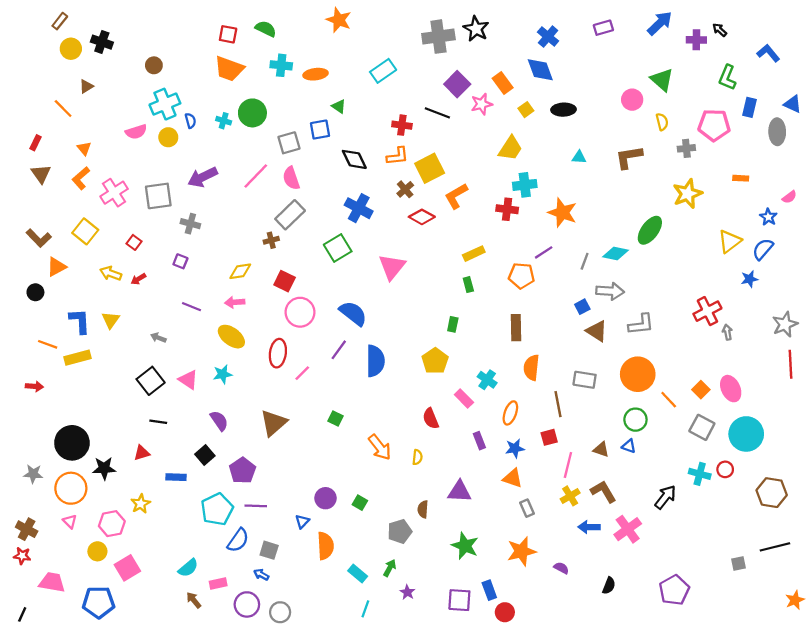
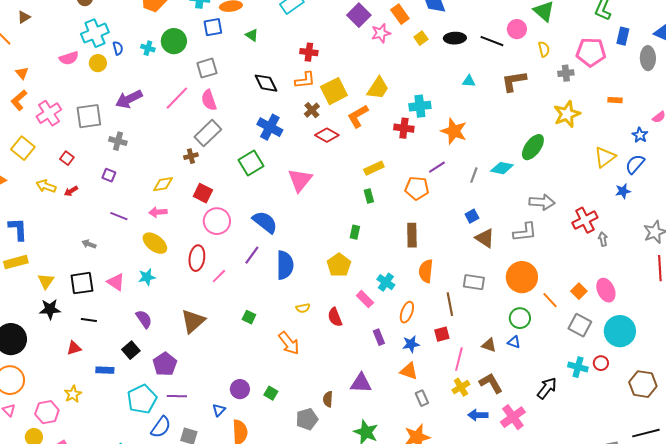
black line: (437, 113) -> (492, 41), moved
blue square: (320, 130) -> (213, 27), moved
yellow trapezoid: (510, 148) -> (378, 88), moved
gray arrow: (610, 291) -> (542, 202), moved
yellow triangle: (111, 320) -> (46, 281), moved
black square: (151, 381) -> (82, 283), turned 30
yellow semicircle: (417, 457) -> (303, 308), moved, turned 72
black star: (104, 468) -> (50, 309), moved

